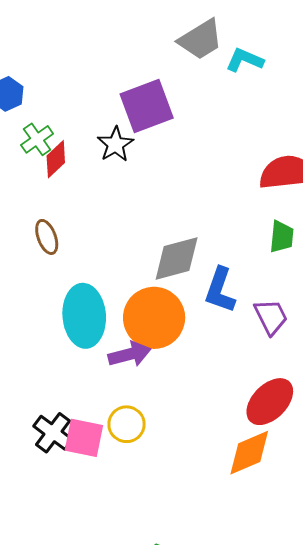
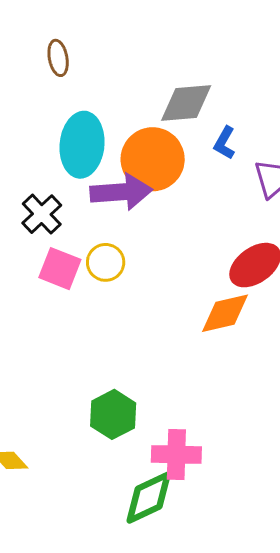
blue L-shape: (220, 290) -> (225, 143), size x0.7
purple arrow: (130, 354) -> (121, 192), size x1.4
black cross: (53, 433) -> (42, 214), moved

